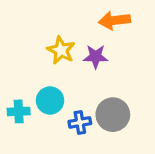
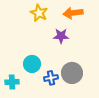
yellow star: (61, 50) -> (39, 13), moved
cyan cross: (19, 111) -> (12, 82), moved

